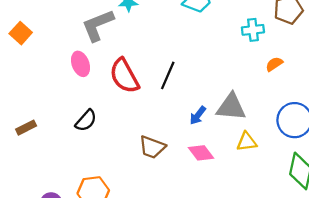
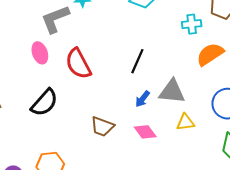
orange semicircle: (274, 64) -> (210, 54), size x1.8
black line: (168, 75) -> (137, 61), moved
black semicircle: (86, 121) -> (44, 103), size x1.4

